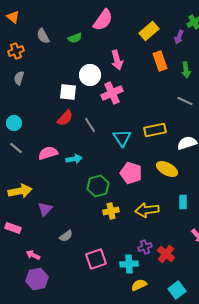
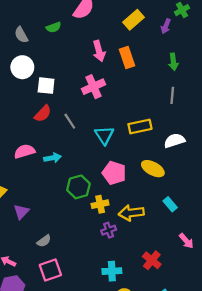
gray semicircle: (43, 36) -> (21, 35), moved
orange rectangle: (160, 61) -> (127, 58), moved
white circle: (90, 75) -> (22, 67), moved
gray line: (185, 101) -> (172, 95), turned 70
cyan rectangle: (183, 202) -> (170, 204), turned -40
yellow cross: (111, 211) -> (100, 204), moved
purple cross: (145, 247) -> (109, 230), moved
pink square: (96, 259) -> (50, 270), moved

